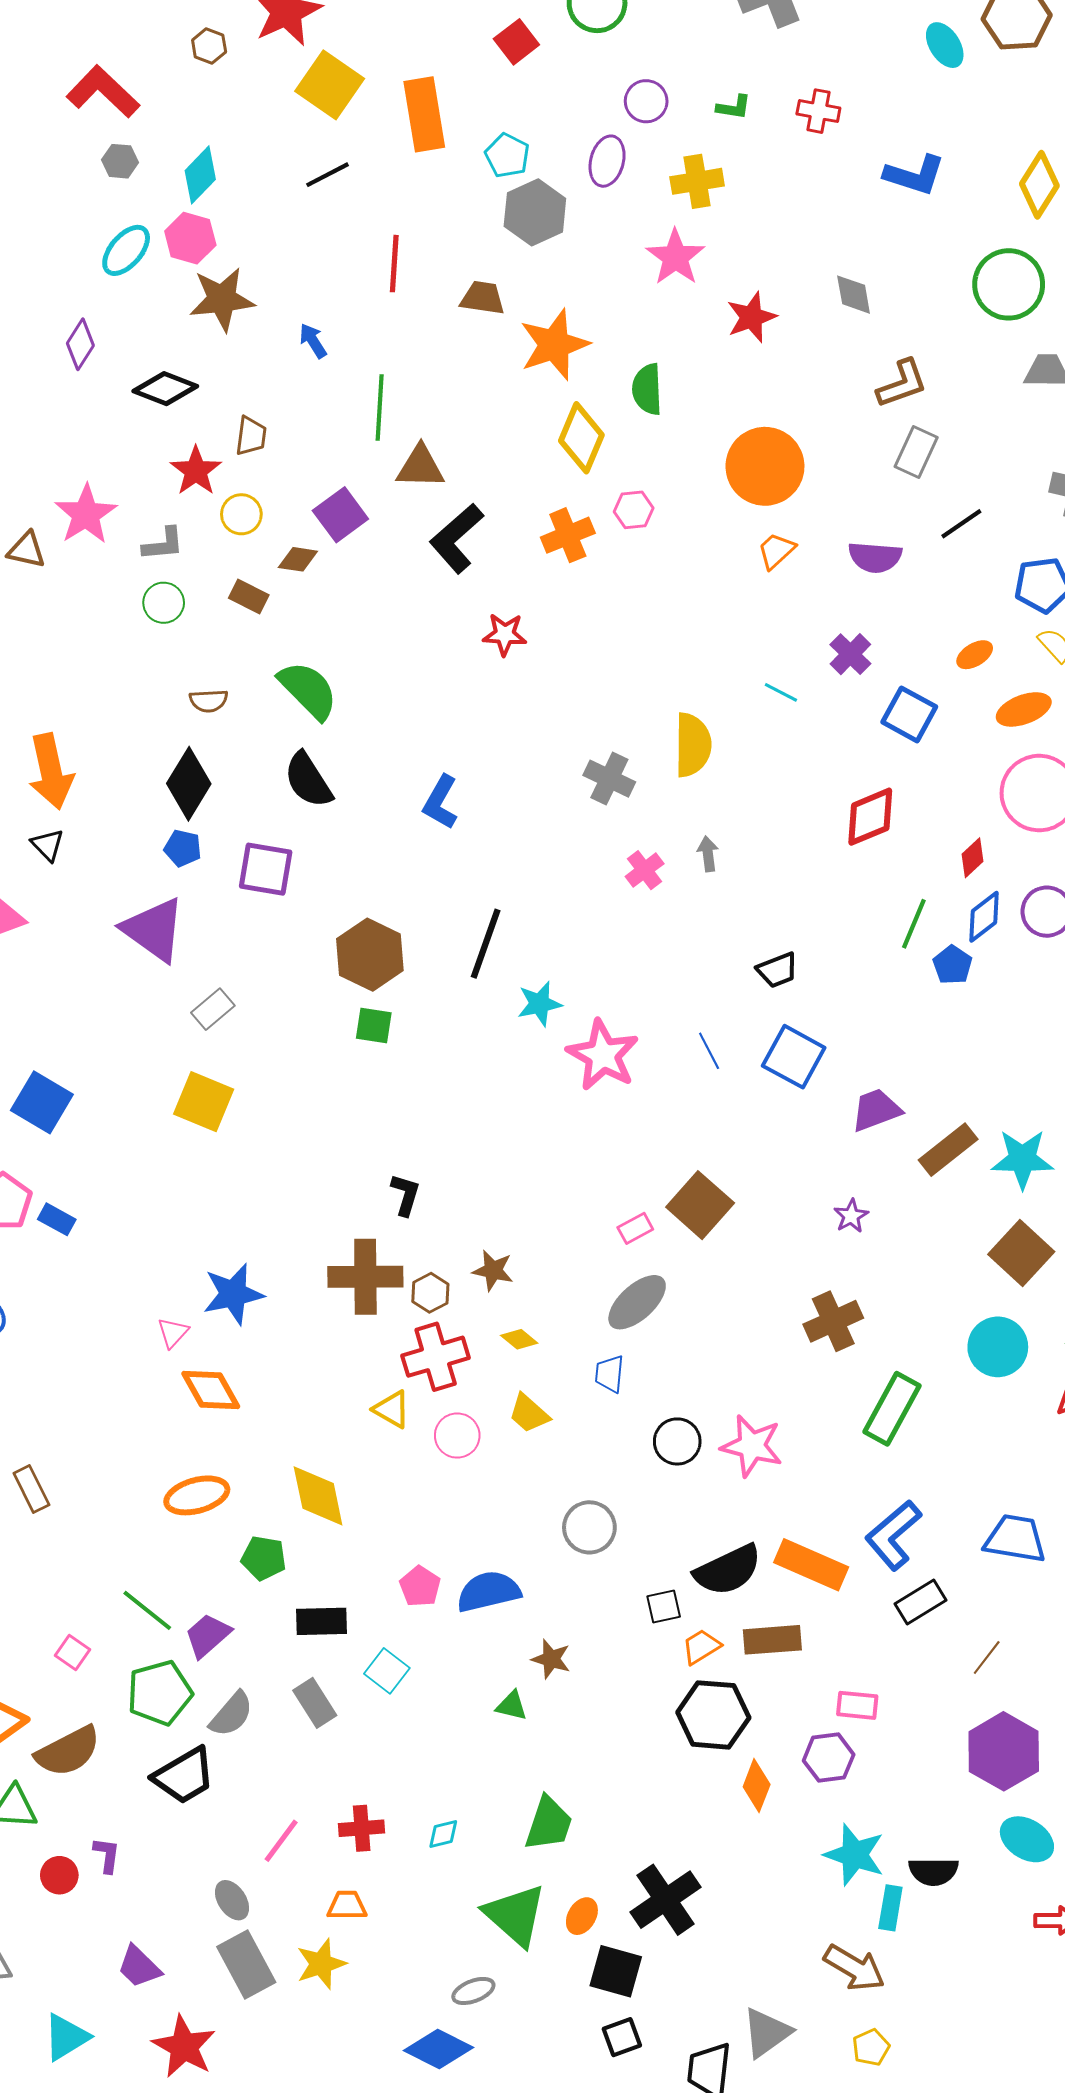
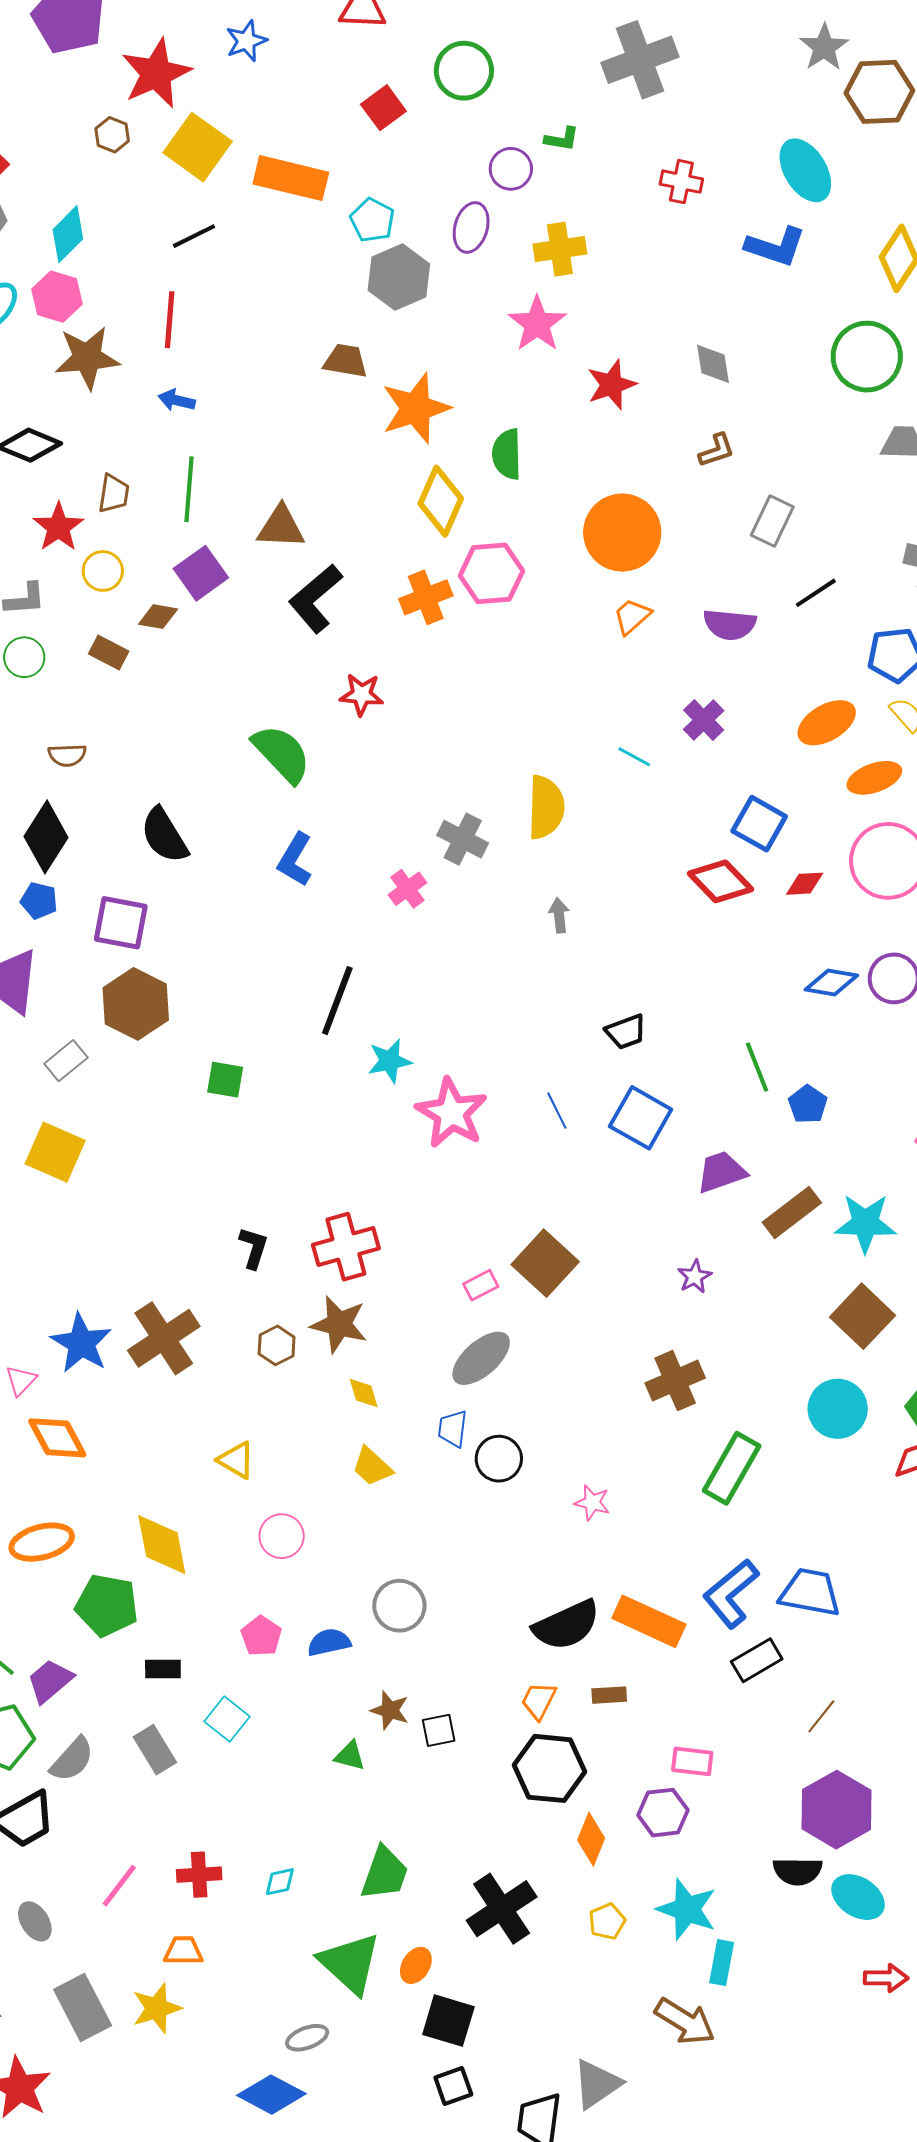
cyan ellipse: (945, 45) -> (805, 170), moved, size x1.4
brown hexagon: (209, 46) -> (112, 135), moved
green L-shape: (734, 107) -> (562, 139), moved
orange rectangle: (424, 114) -> (291, 178), turned -68
red line: (394, 264) -> (170, 320), moved
blue arrow: (313, 341) -> (177, 400), turned -45
brown L-shape: (902, 384) -> (717, 450), moved, size x0.7
green line: (380, 407) -> (189, 489), moved
pink hexagon: (634, 510) -> (491, 573), size x1.6
orange ellipse: (975, 655) -> (827, 723), size x1.6
green semicircle: (308, 690) -> (282, 754), moved
blue square: (909, 714) -> (759, 824), moved
red diamond: (870, 817) -> (721, 881), turned 68
red diamond: (973, 858) -> (805, 884), moved, turned 39
pink cross: (645, 870) -> (407, 889), moved
blue diamond: (984, 917) -> (831, 983), turned 46
green line: (914, 924) -> (757, 1067), moved, turned -45
brown hexagon: (370, 955) -> (136, 1004), moved
blue pentagon: (952, 965) -> (808, 1104), moved
brown star: (493, 1270) -> (339, 1324), size x1.4
brown cross: (365, 1277) -> (164, 1338), moved, turned -34
blue star: (233, 1294) -> (81, 1343), turned -30
yellow diamond: (519, 1339) -> (364, 1393), turned 33
red cross: (436, 1357) -> (346, 1247), moved
pink circle: (457, 1436) -> (282, 1536), moved
black circle: (677, 1441) -> (499, 1459), moved
pink star: (752, 1446) -> (592, 1503), size x0.6
gray circle: (589, 1527) -> (399, 1606), moved
blue trapezoid: (1015, 1539) -> (810, 1592), moved
green pentagon: (264, 1558) -> (107, 1605), size x1.4
blue semicircle: (489, 1592) -> (329, 1642), size x0.7
black square: (664, 1607) -> (439, 1730), moved
black rectangle: (321, 1621) -> (163, 1669), size x0.7
brown rectangle: (772, 1640) -> (609, 1695), size x0.6
orange trapezoid: (701, 1647) -> (539, 1701), turned -33
black semicircle: (934, 1871) -> (798, 1871), moved
gray ellipse: (232, 1900) -> (35, 1921), moved
black cross: (666, 1900) -> (502, 1909), moved
yellow pentagon: (871, 2047) -> (607, 1921), moved

